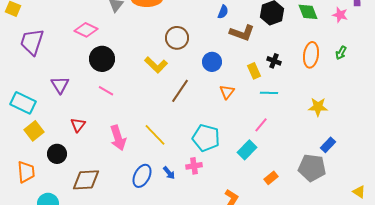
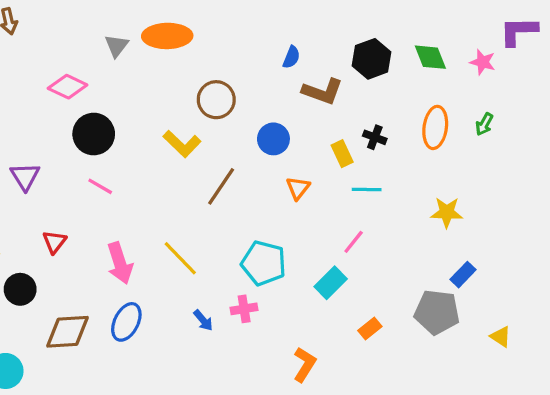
blue ellipse: (142, 176) -> (126, 322), moved
yellow triangle: (359, 192) -> (501, 337), moved

